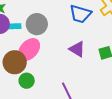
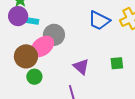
gray circle: (37, 24) -> (54, 35), moved
purple triangle: (77, 49) -> (81, 67), moved

